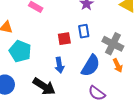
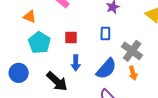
red square: (64, 39) -> (71, 37), moved

